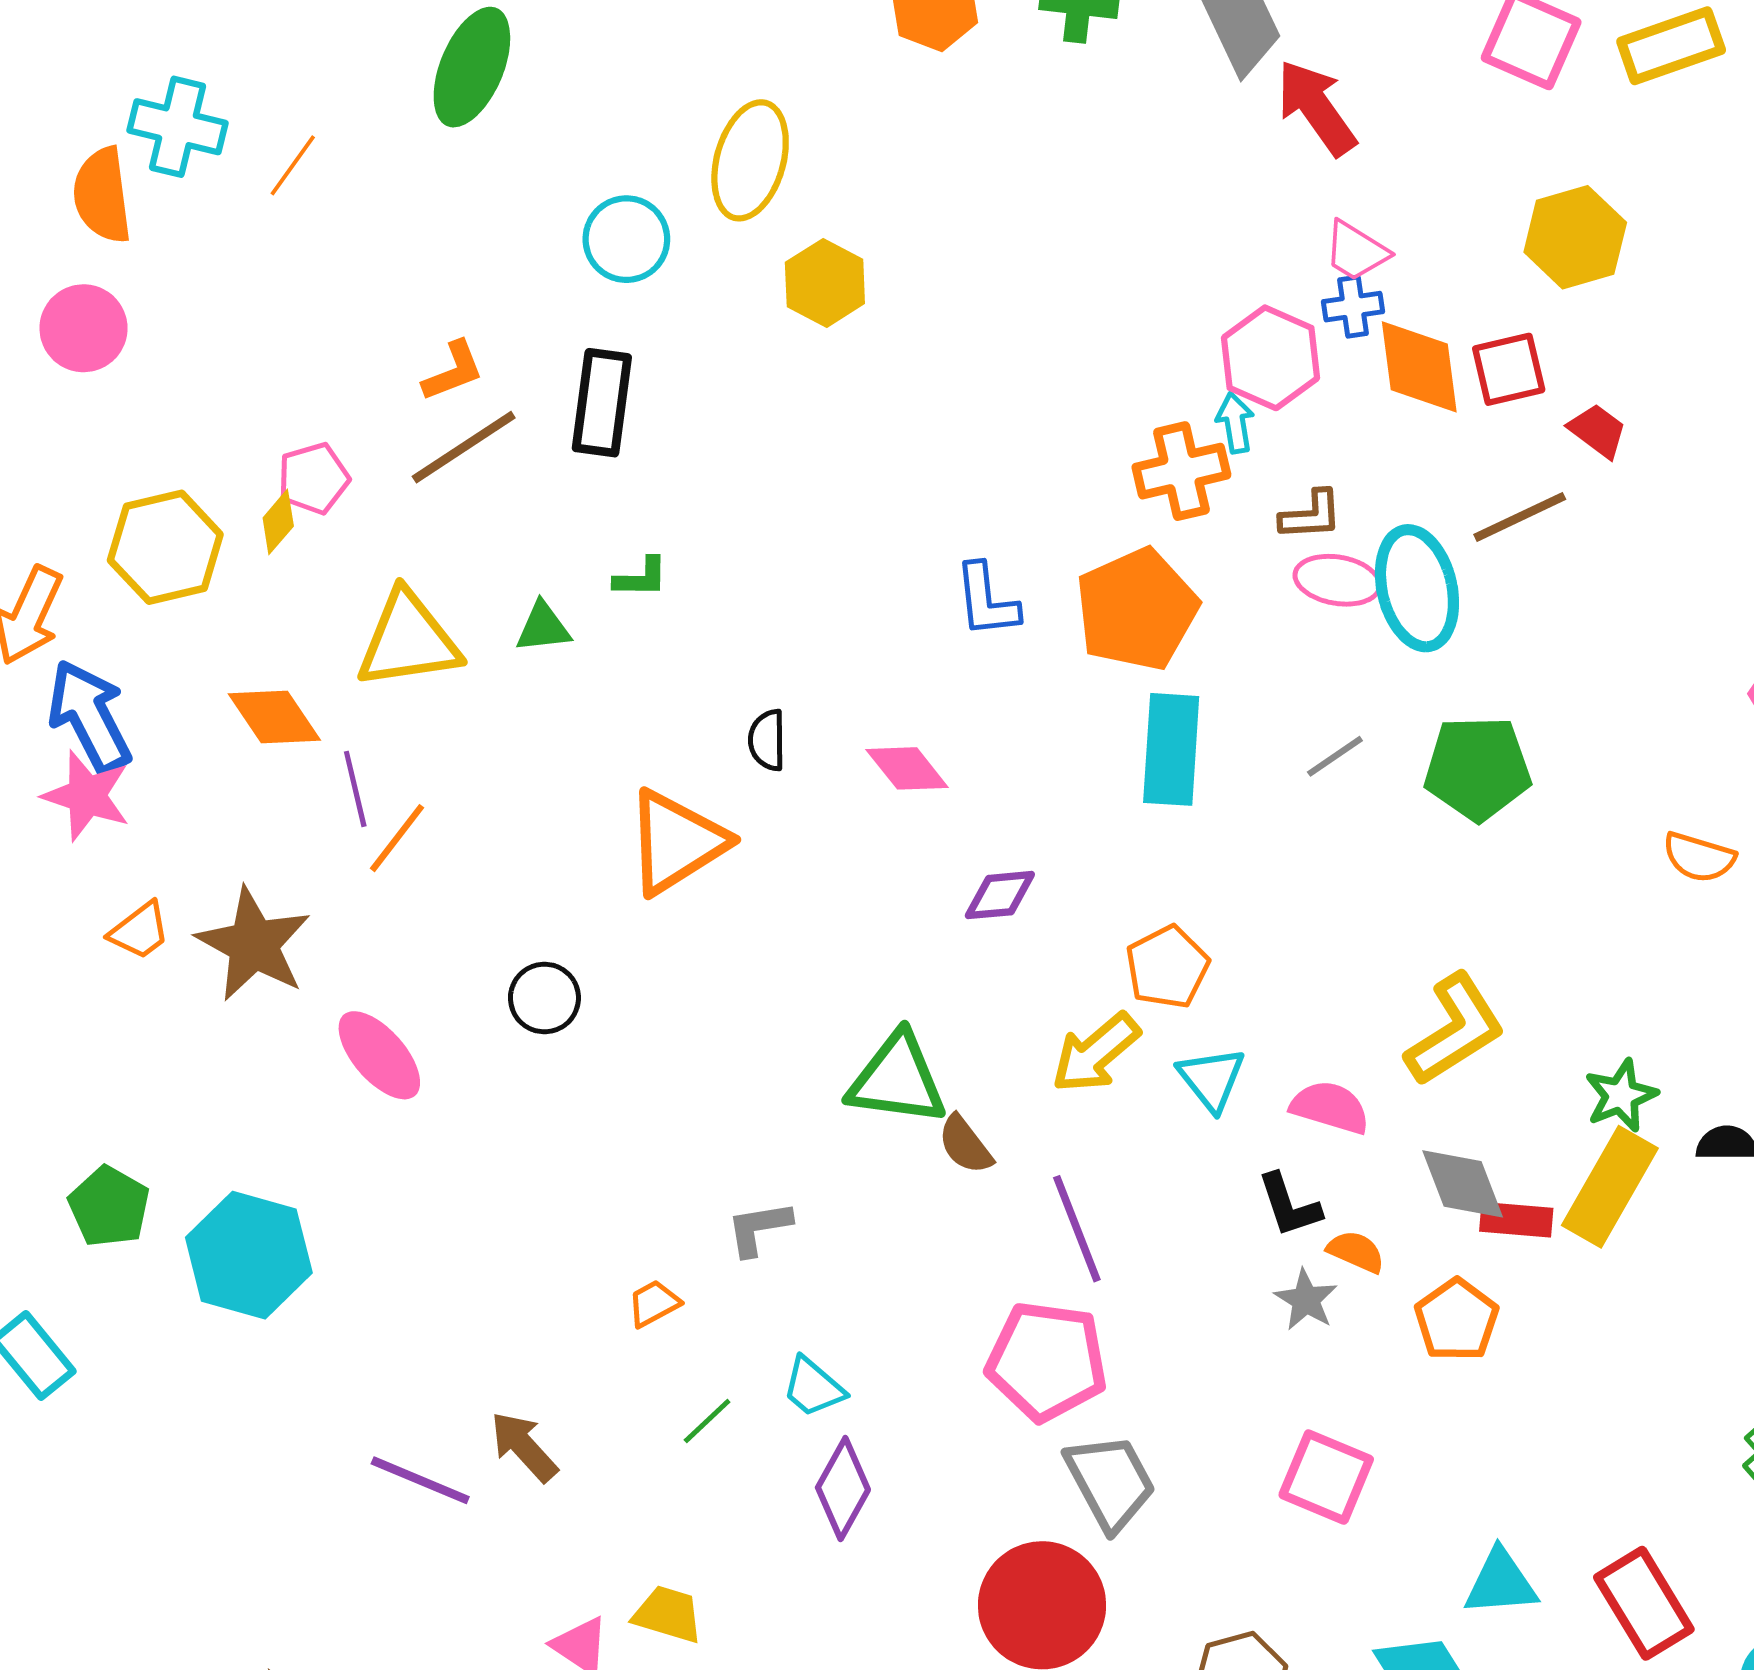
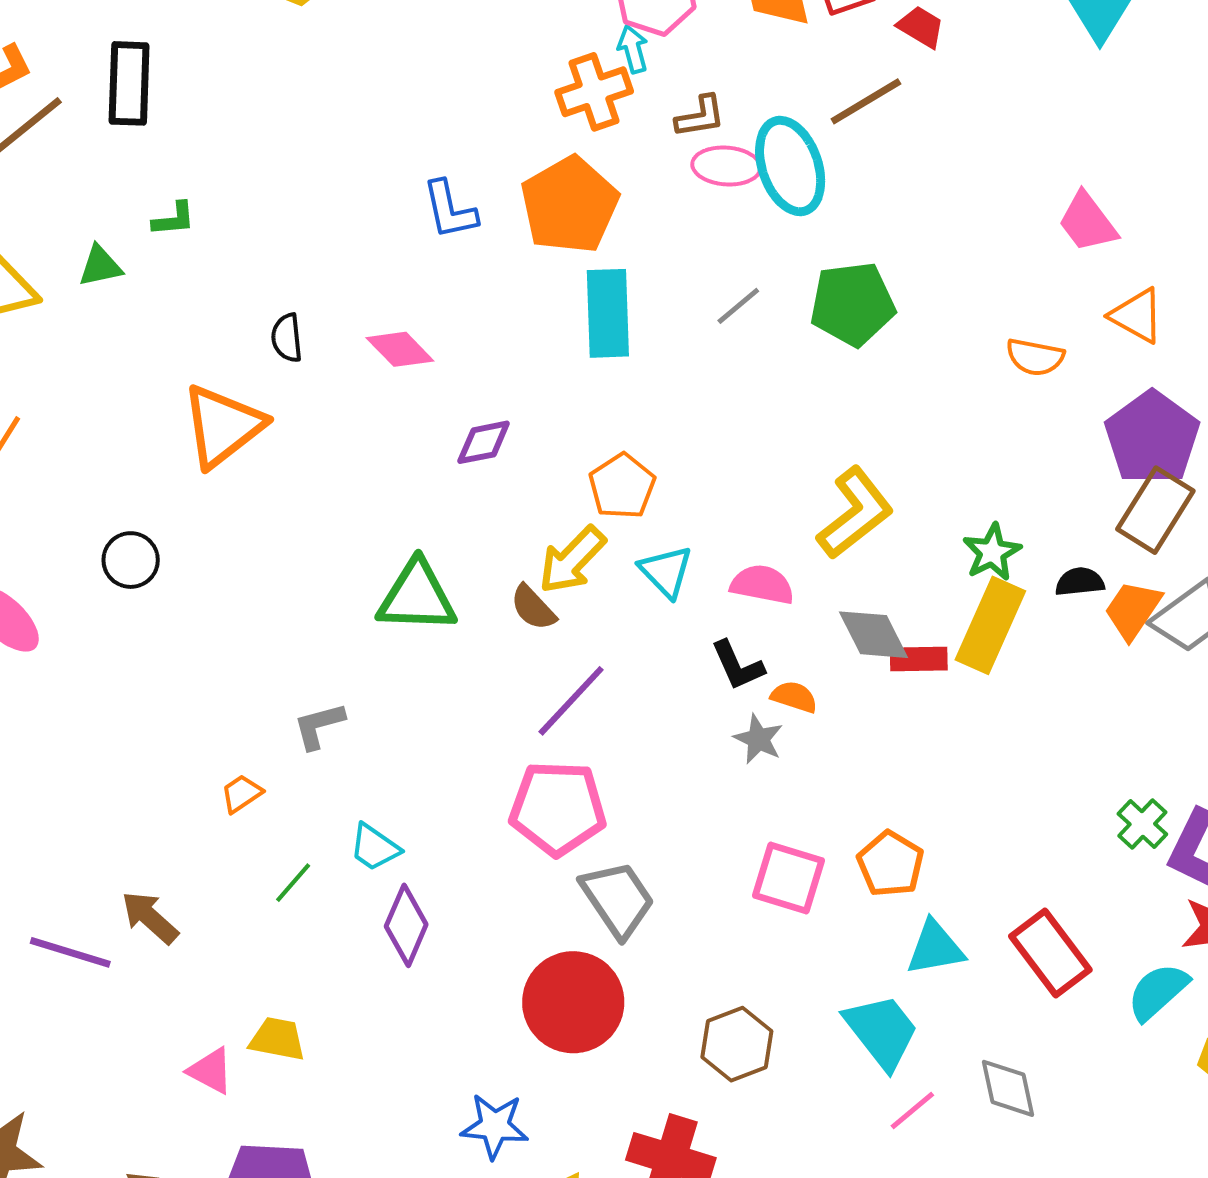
brown semicircle: (965, 1145) -> (533, 608), moved
purple line: (1077, 1229) -> (571, 701), turned 70
orange pentagon: (1457, 1320) -> (891, 864), moved

